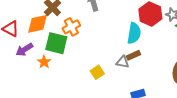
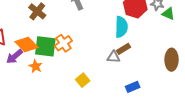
orange diamond: (37, 24) -> (26, 44), moved, turned 65
orange cross: (71, 27) -> (63, 43), moved
yellow square: (97, 72) -> (83, 80), moved

